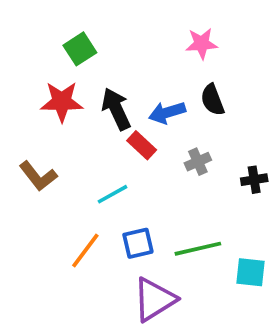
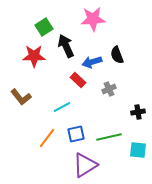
pink star: (202, 44) -> (93, 19), moved, size x1.4
black arrow: (116, 109) -> (66, 46), moved
black cross: (254, 180) -> (138, 112), moved

